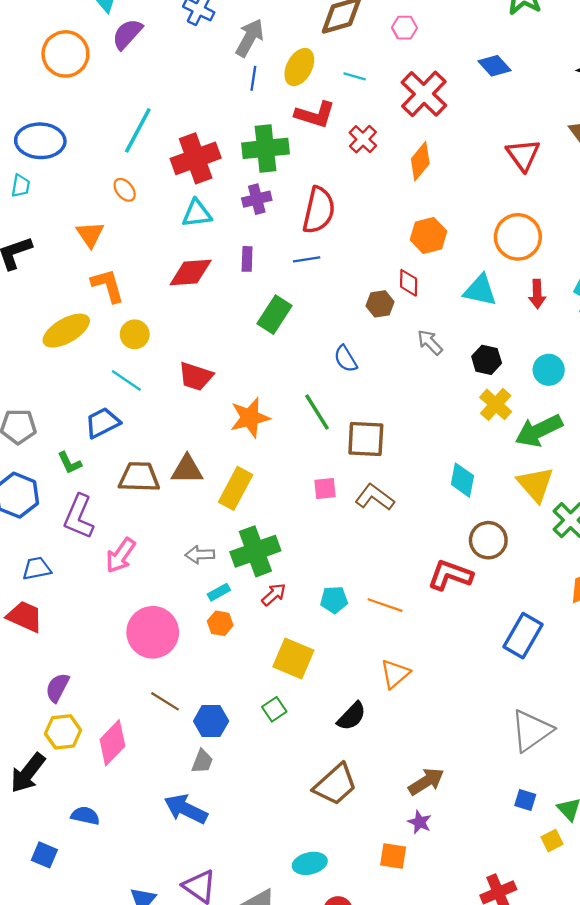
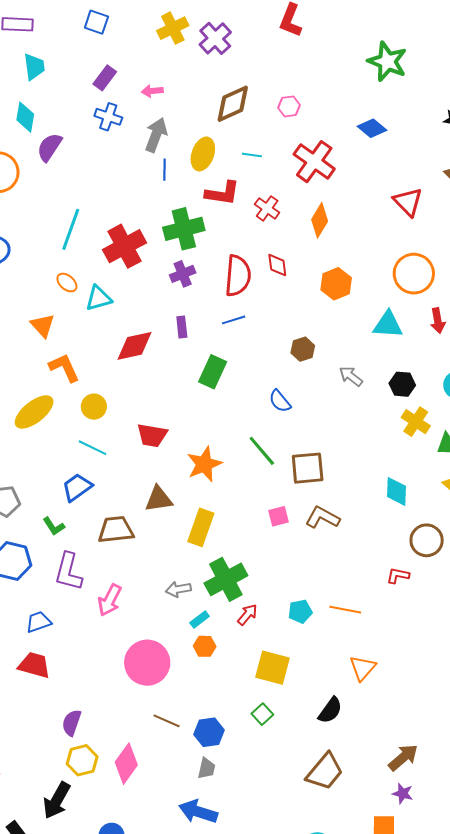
cyan triangle: (197, 213) -> (99, 298), moved
red diamond: (409, 283) -> (277, 265), moved
brown triangle: (187, 469) -> (159, 499), moved
red L-shape: (450, 575) -> (398, 575), size x0.6

